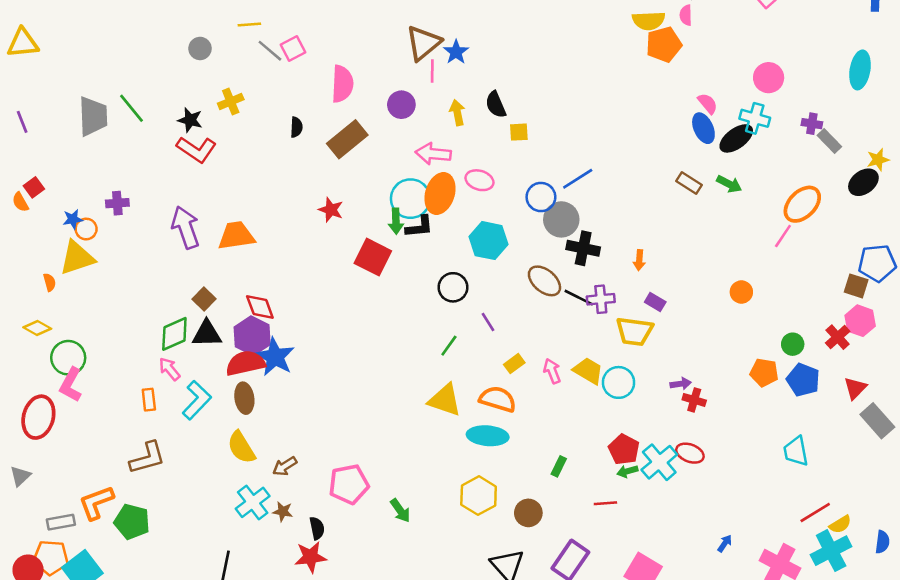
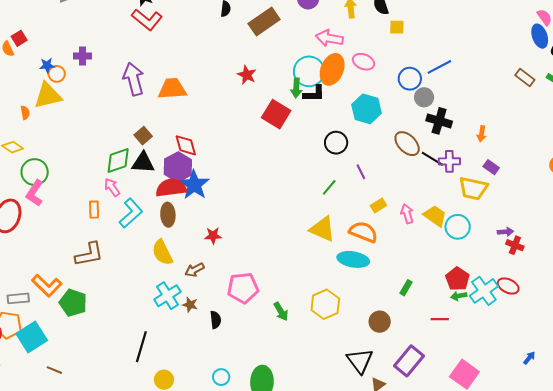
gray circle: (561, 219) -> (424, 97), size x0.7
yellow hexagon: (479, 496) -> (325, 304), moved
orange L-shape: (96, 503) -> (47, 286), turned -120
red star: (310, 557) -> (213, 236), moved, size x0.7

